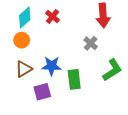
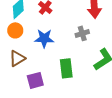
gray cross: (91, 43) -> (82, 33), turned 32
blue star: (52, 66) -> (44, 38), moved

